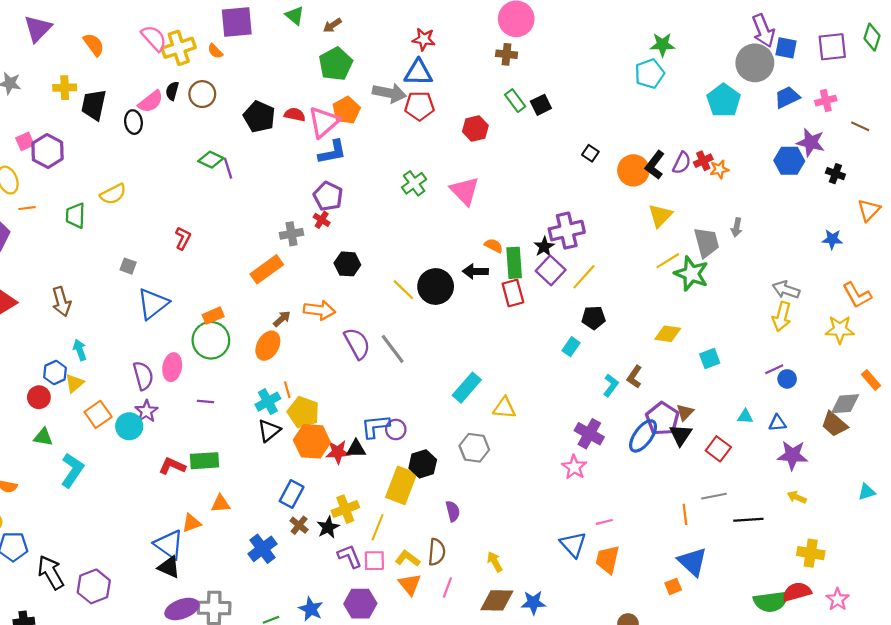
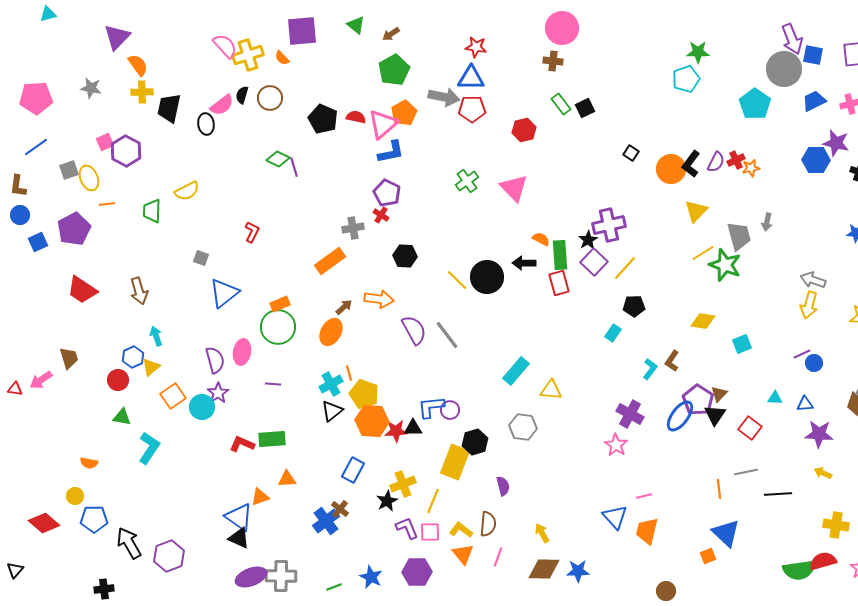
orange semicircle: (94, 45) -> (138, 65), moved
brown cross: (299, 525) -> (340, 509), moved

